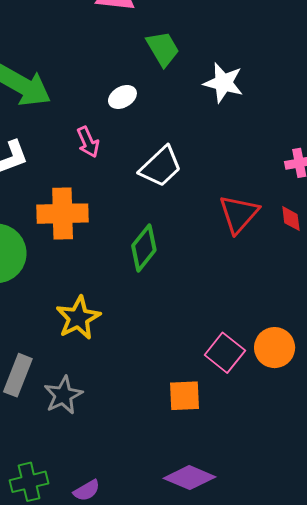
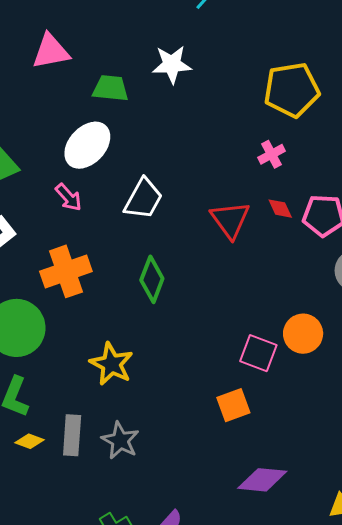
green trapezoid: (163, 49) -> (111, 88), turned -36
white star: (223, 83) -> (172, 64), moved
white ellipse: (122, 97) -> (87, 145), size x1.8

